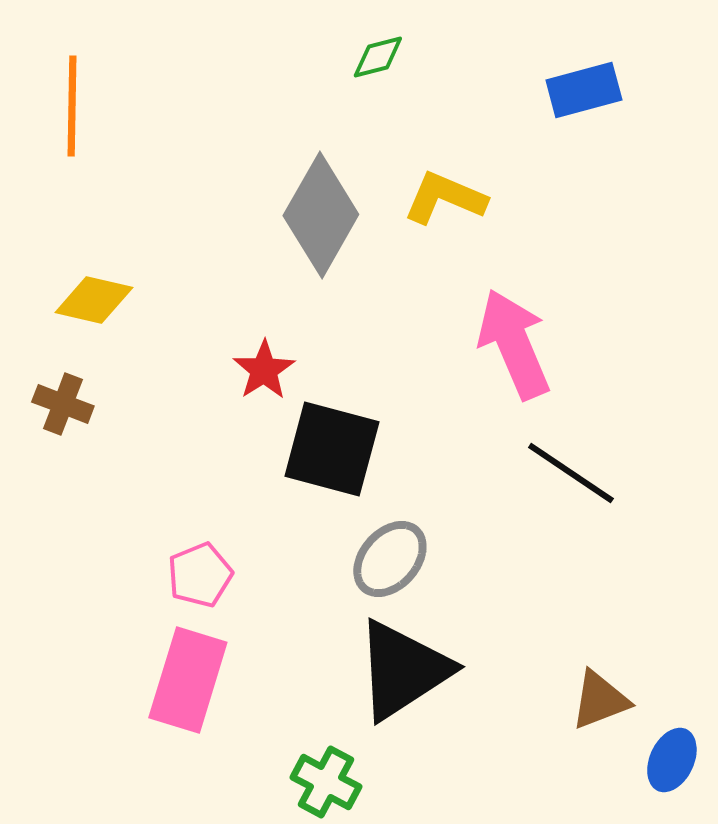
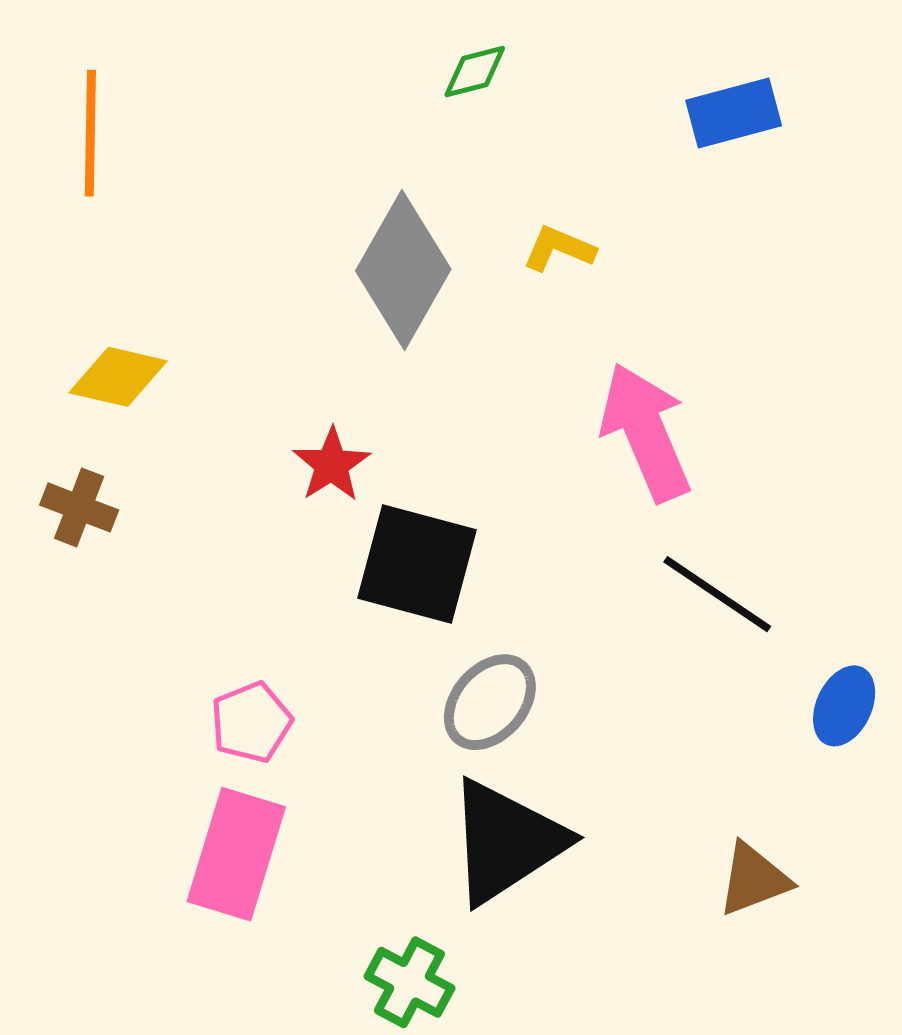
yellow L-shape: (445, 198) -> (559, 249), size x0.7
blue ellipse: (672, 760) -> (844, 706), moved

